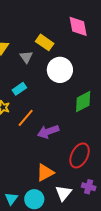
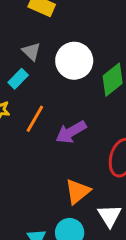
gray triangle: (26, 57) -> (31, 51), moved
white circle: (60, 70) -> (74, 61), moved

